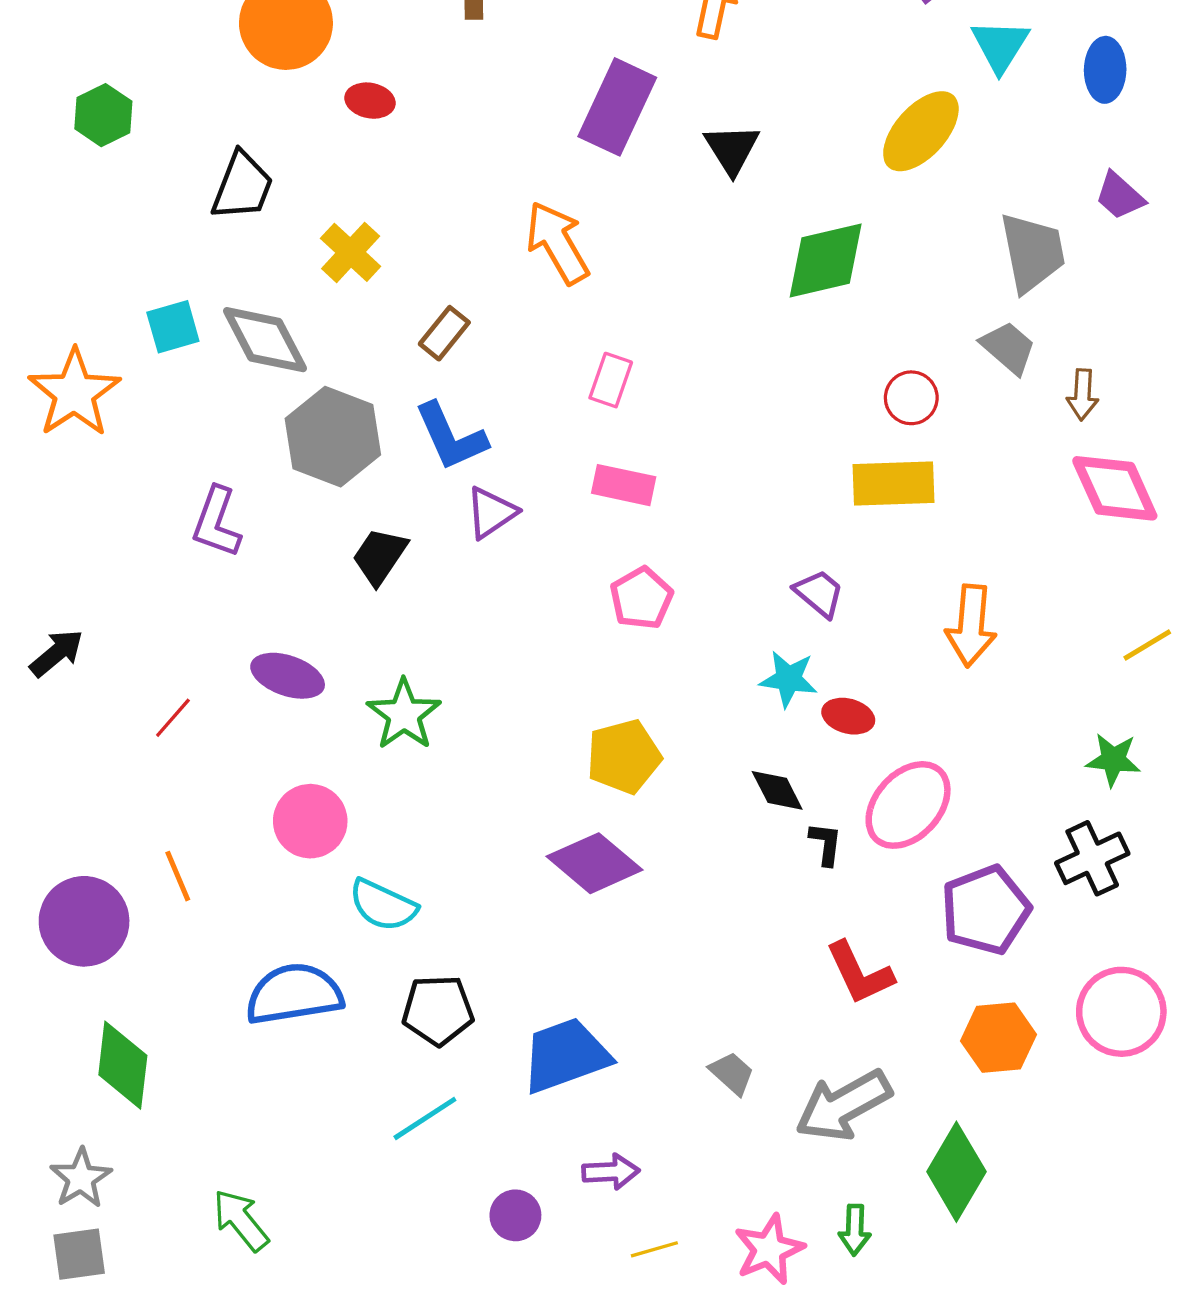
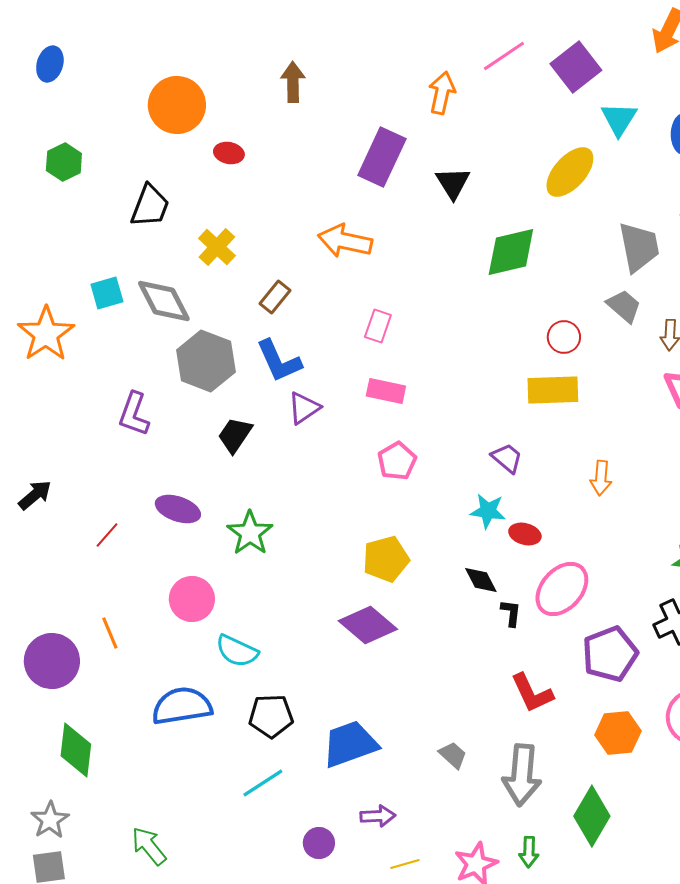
orange arrow: (557, 243) -> (345, 241), turned -48
orange arrow: (971, 626) -> (601, 478), size x0.7
gray arrow: (843, 1105) -> (522, 775), turned -56

